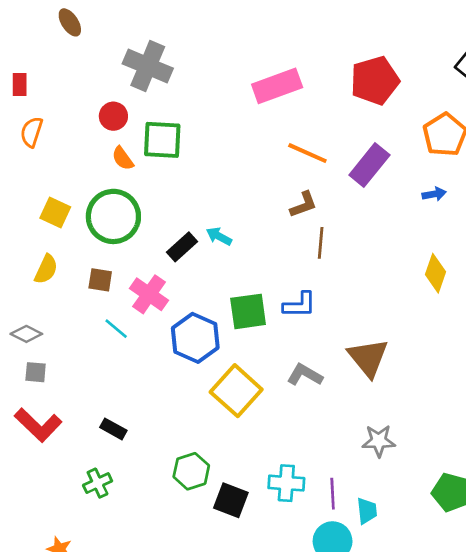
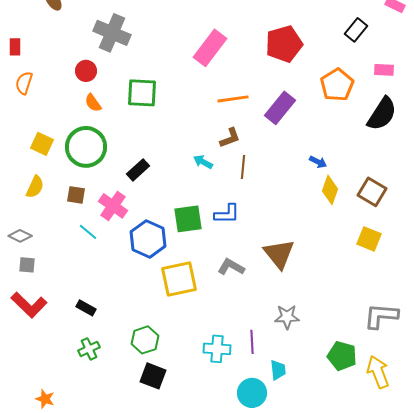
pink rectangle: (277, 86) -> (210, 48), turned -33
green square: (162, 140) -> (142, 93), moved
orange line: (307, 153) -> (233, 99), turned -32
blue arrow: (434, 194) -> (318, 162), moved, turned 36
cyan arrow: (219, 236) -> (203, 162), moved
yellow square: (236, 391) -> (179, 279), turned 36
green cross: (98, 483) -> (89, 349), moved
purple line: (333, 494) -> (252, 342), moved
black square: (231, 500) -> (153, 376), moved

